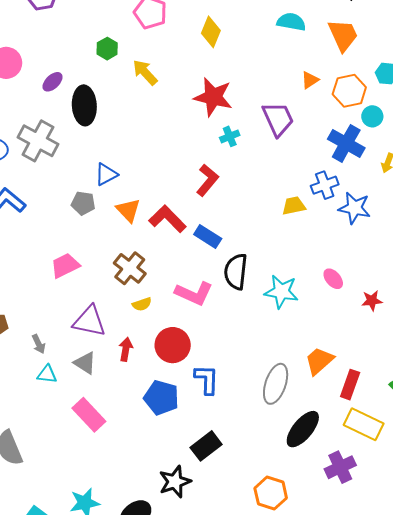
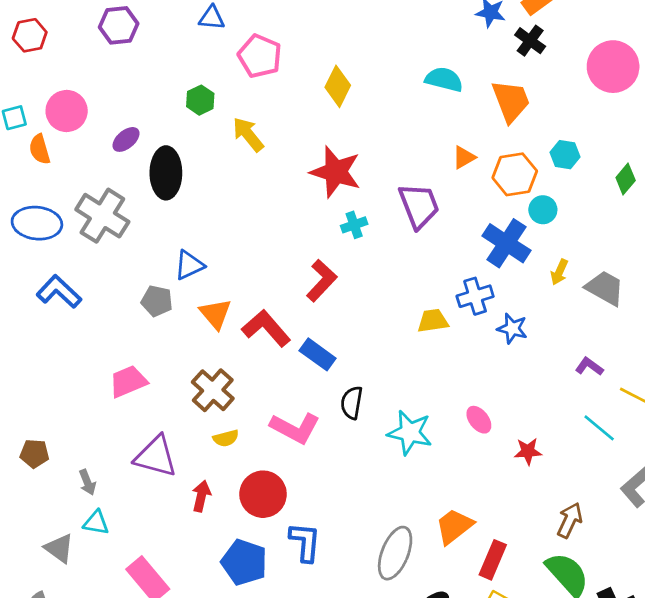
blue star: (354, 208) -> (512, 328), size x0.7
black semicircle: (236, 272) -> (352, 403), size x0.7
gray triangle: (85, 363) -> (59, 548), moved

